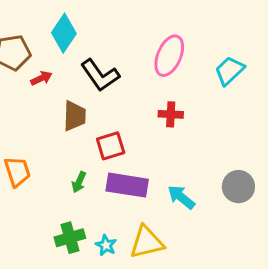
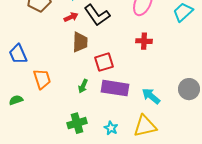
red arrow: (41, 78) -> (71, 17), moved
yellow triangle: (147, 242) -> (145, 126), moved
cyan star: (106, 245) -> (111, 128), moved

